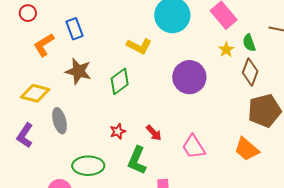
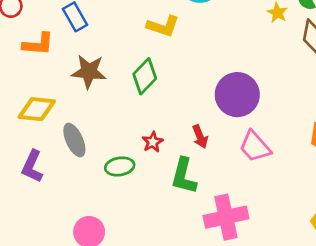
orange L-shape: (44, 45) -> (38, 44), turned -135
purple circle: (189, 77) -> (237, 95), moved
red arrow: (154, 133) -> (200, 137), turned 30
green ellipse: (88, 166) -> (120, 166), moved, size x0.7

